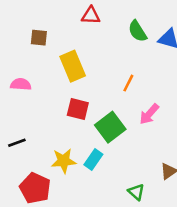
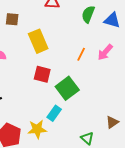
green semicircle: (137, 31) -> (88, 14), turned 54
pink arrow: (149, 114) -> (105, 52), moved
yellow star: (64, 161) -> (37, 129), moved

